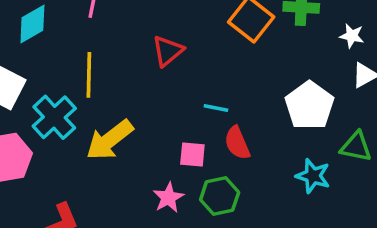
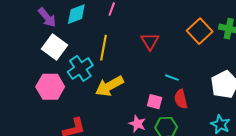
red triangle: (168, 51) -> (150, 41), turned -30
pink star: (168, 198) -> (137, 124), turned -30

